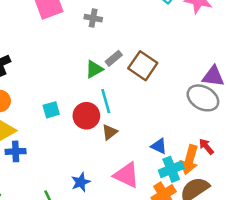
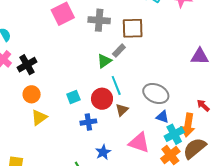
gray cross: (93, 18) -> (99, 20), size x1.5
brown square: (143, 66) -> (133, 28), moved, turned -30
gray ellipse: (203, 98) -> (156, 94), moved
red arrow: (206, 146) -> (203, 105), moved
blue cross: (16, 151) -> (88, 122), moved

